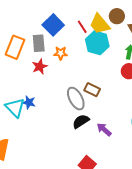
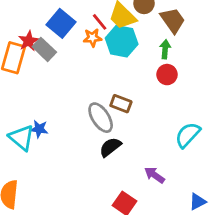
gray rectangle: (39, 43) -> (44, 49), turned -36
orange star: (61, 53) -> (92, 38), moved
red star: (40, 67) -> (29, 41), moved
purple arrow: (104, 129) -> (155, 175), moved

